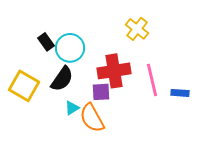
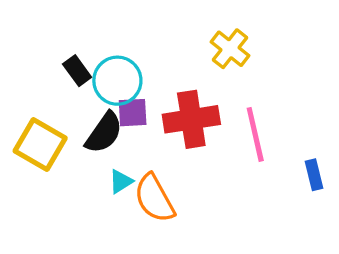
purple square: (101, 92) -> (133, 113), moved
blue rectangle: (180, 93) -> (314, 175), moved, turned 72

